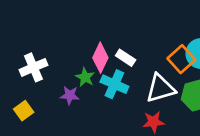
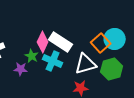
white rectangle: (126, 58) -> (61, 42), size x1.6

